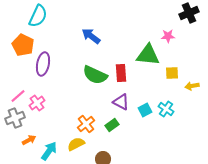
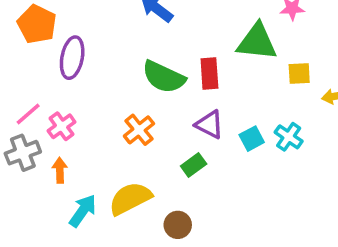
orange cross: (86, 124) -> (139, 130), moved
orange arrow: (29, 140) -> (60, 170), moved, turned -64
yellow semicircle: (76, 144) -> (130, 198), size x1.4

